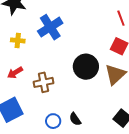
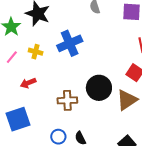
brown cross: (44, 82) -> (67, 100), moved

